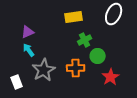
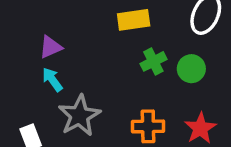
green circle: (98, 56) -> (191, 69), moved
orange cross: (76, 68) -> (148, 126), moved

